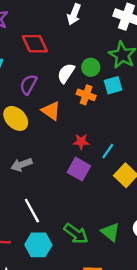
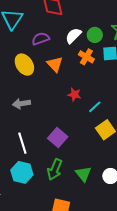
purple semicircle: (28, 84) -> (41, 39), turned 30
purple square: (79, 169) -> (58, 137), moved
green arrow: (76, 234) -> (55, 169), turned 65

